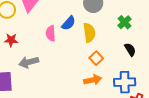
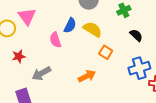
green cross: (124, 22) -> (124, 10), turned 32
yellow semicircle: (89, 33) -> (92, 29), turned -36
orange arrow: (93, 80) -> (87, 76), moved

